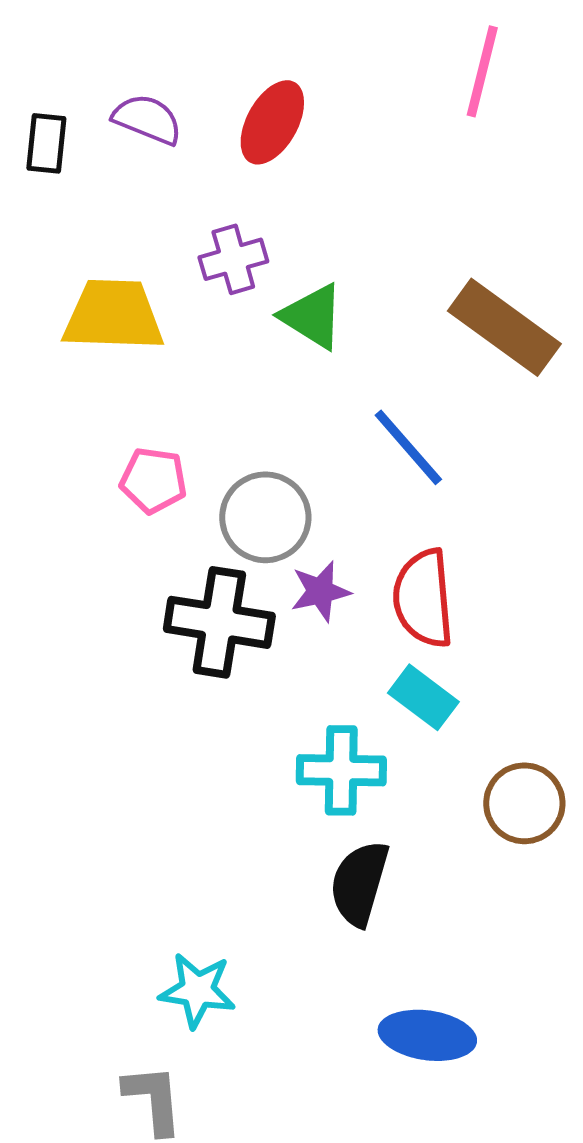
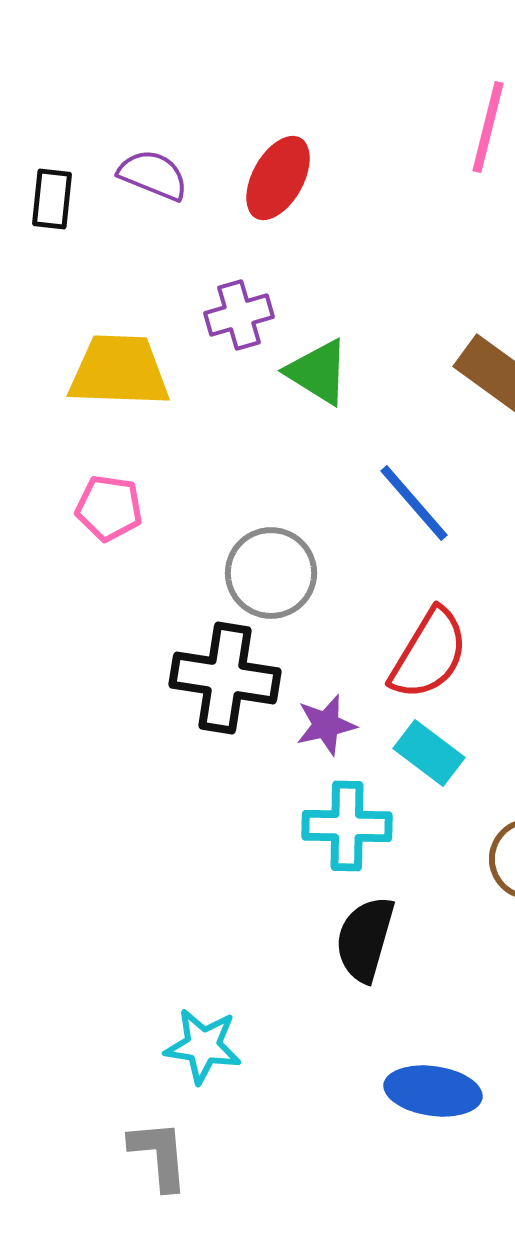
pink pentagon: (153, 480) -> (109, 508), moved
purple star: (320, 591) -> (326, 725), moved
red semicircle: (423, 598) -> (429, 654), turned -144

